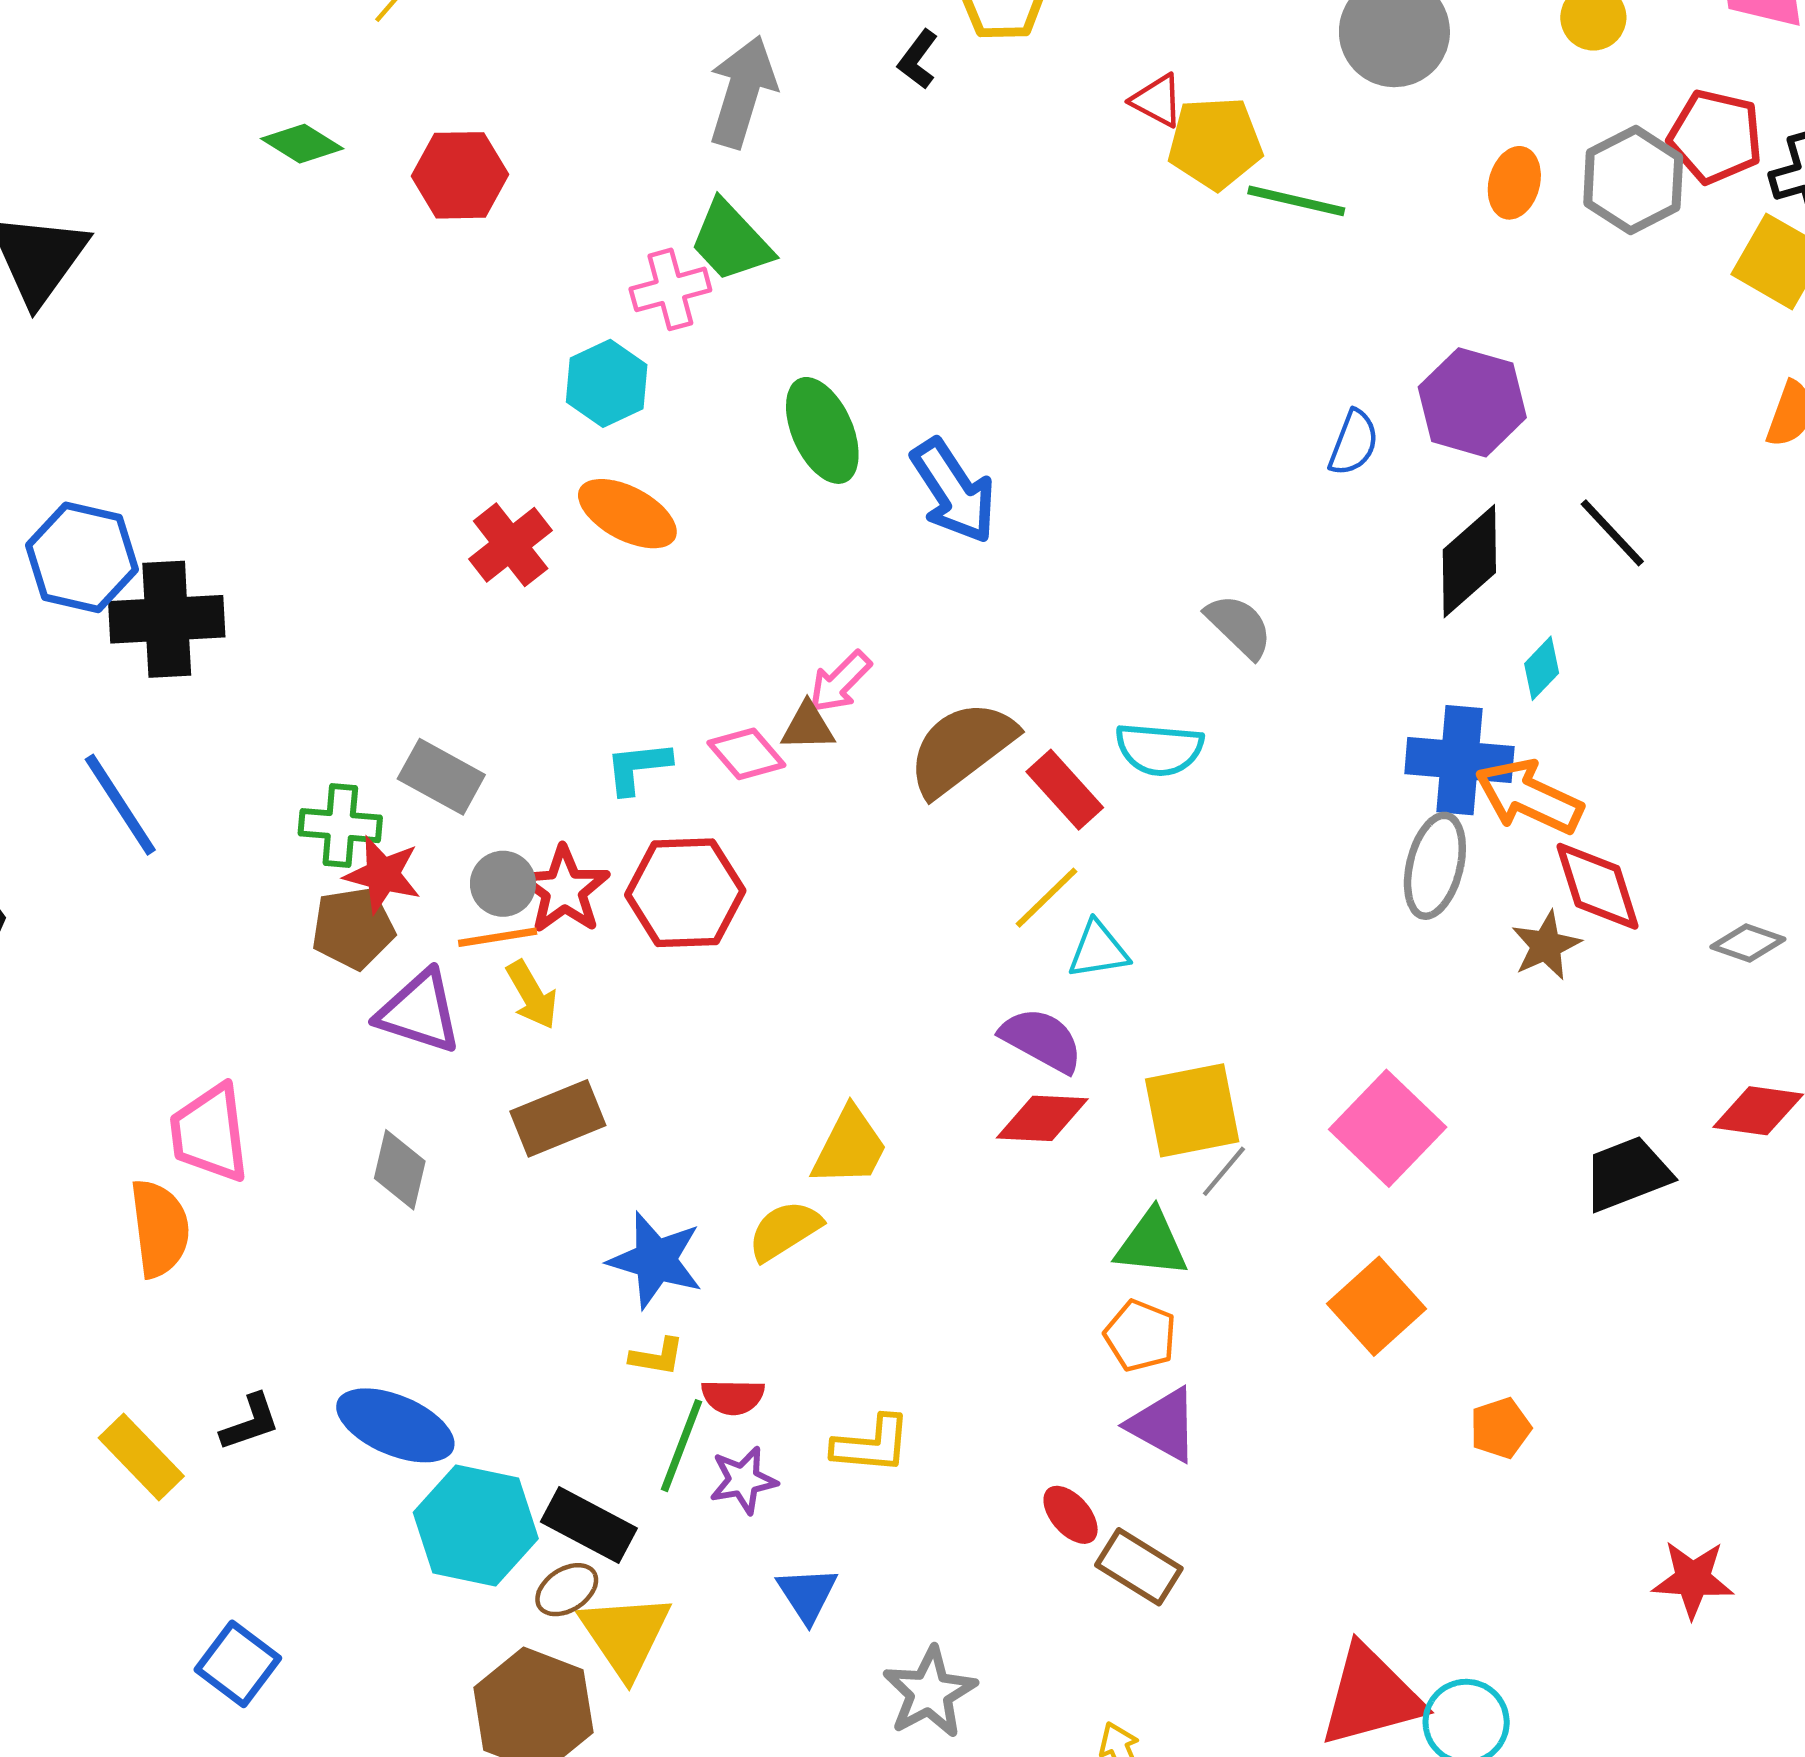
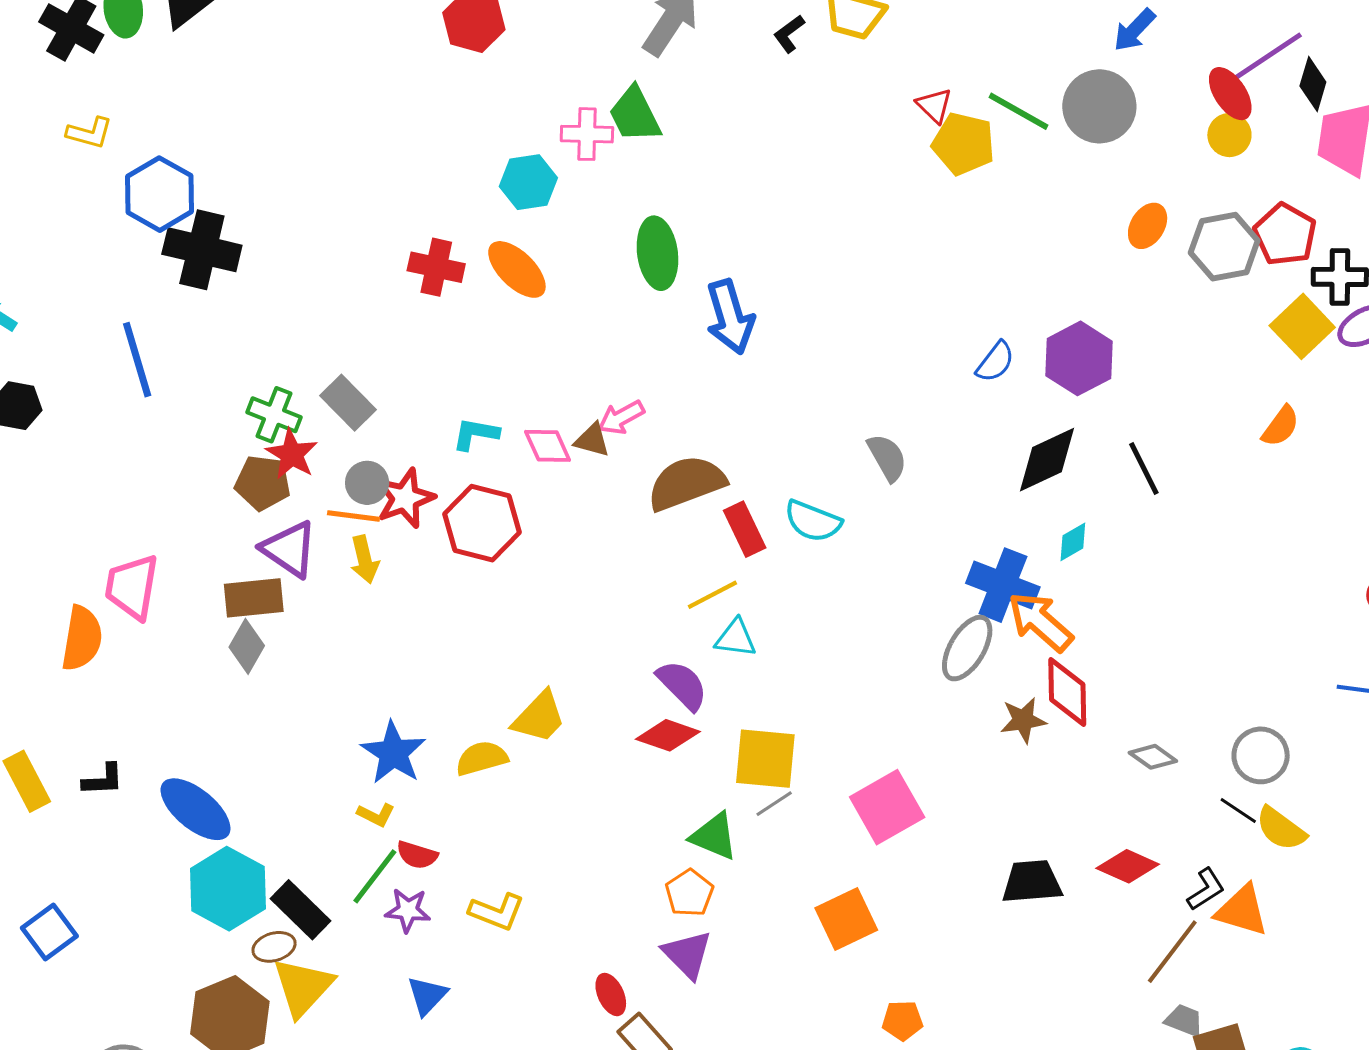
green line: (1296, 201) -> (1019, 111), moved
red cross: (511, 545) -> (436, 267), turned 34
brown rectangle: (558, 1118) -> (254, 598), moved

